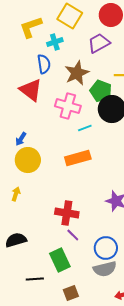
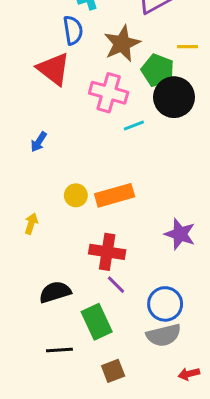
orange rectangle: (78, 158) -> (115, 195), moved
yellow circle: (28, 160) -> (76, 195), moved, size x0.6
black semicircle: (16, 240) -> (55, 292), moved

